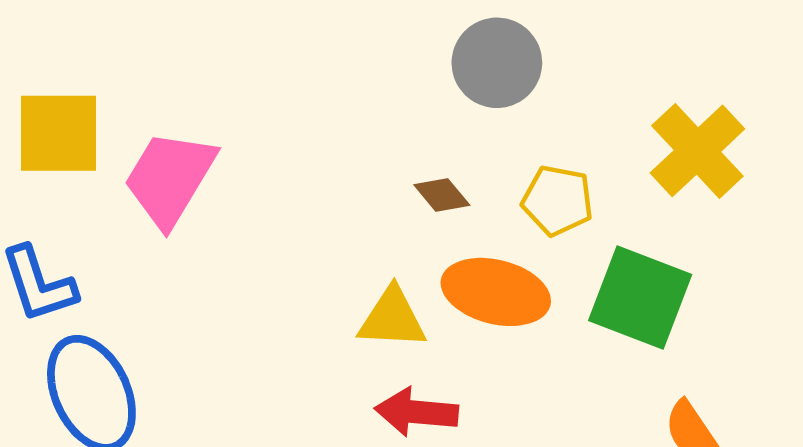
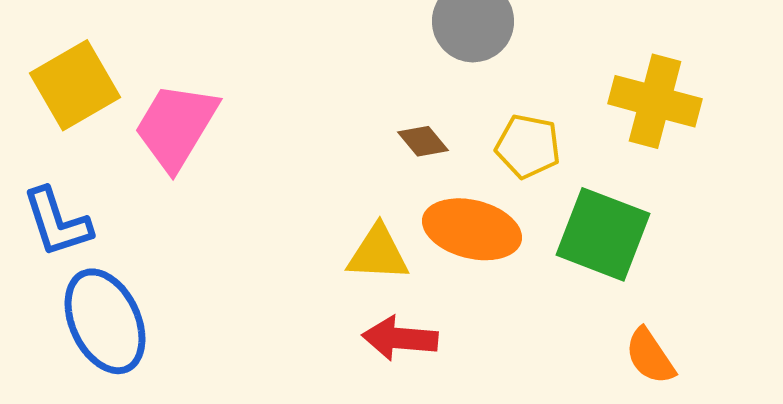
yellow square: (58, 133) -> (75, 85), turned -30
yellow cross: (697, 151) -> (655, 101), turned -32

